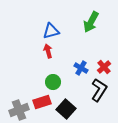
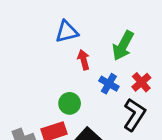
green arrow: (91, 22) -> (123, 46), moved
red arrow: (48, 51) -> (84, 60), moved

